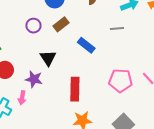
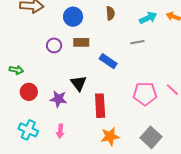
brown rectangle: (61, 24) -> (81, 42), turned 42
black triangle: (48, 58) -> (79, 83), moved
pink arrow: (22, 98) -> (60, 131), moved

